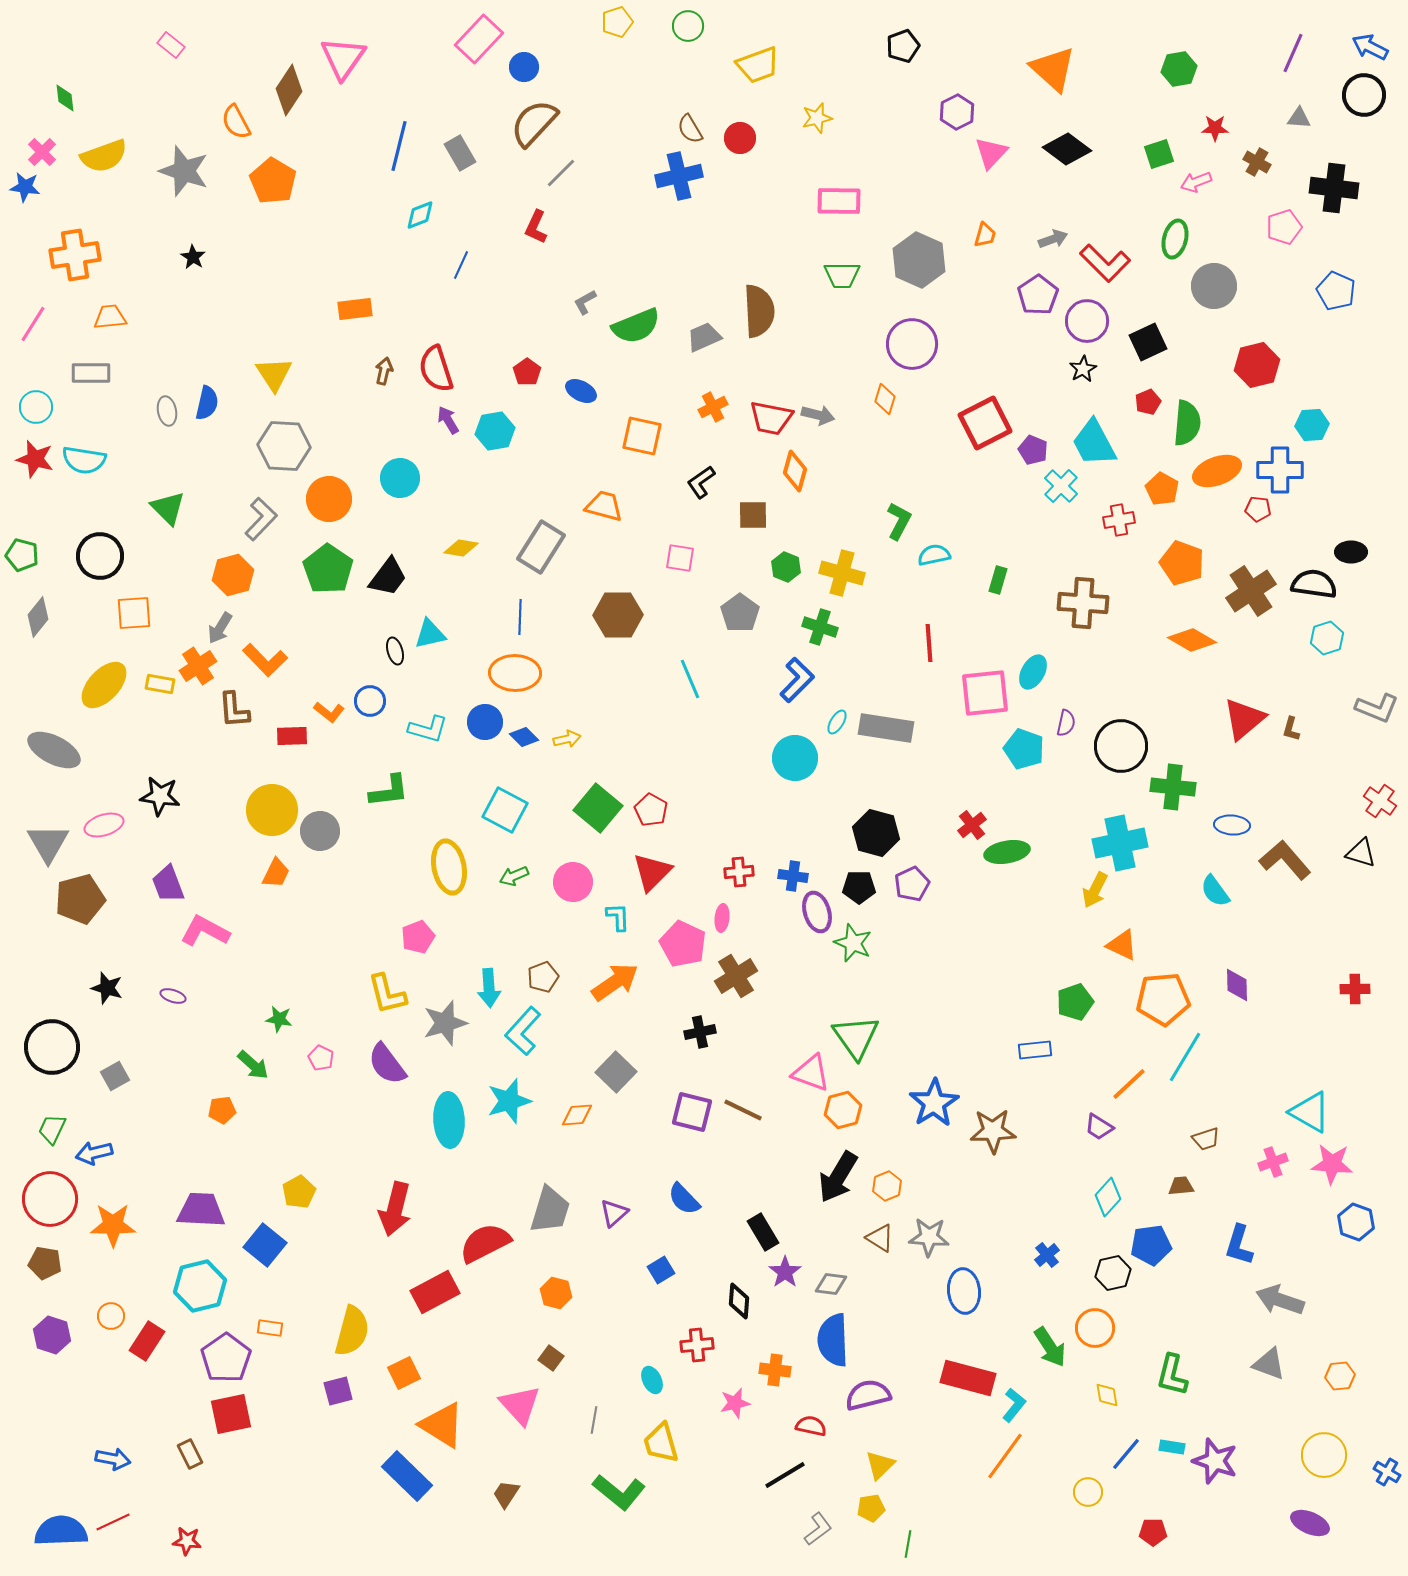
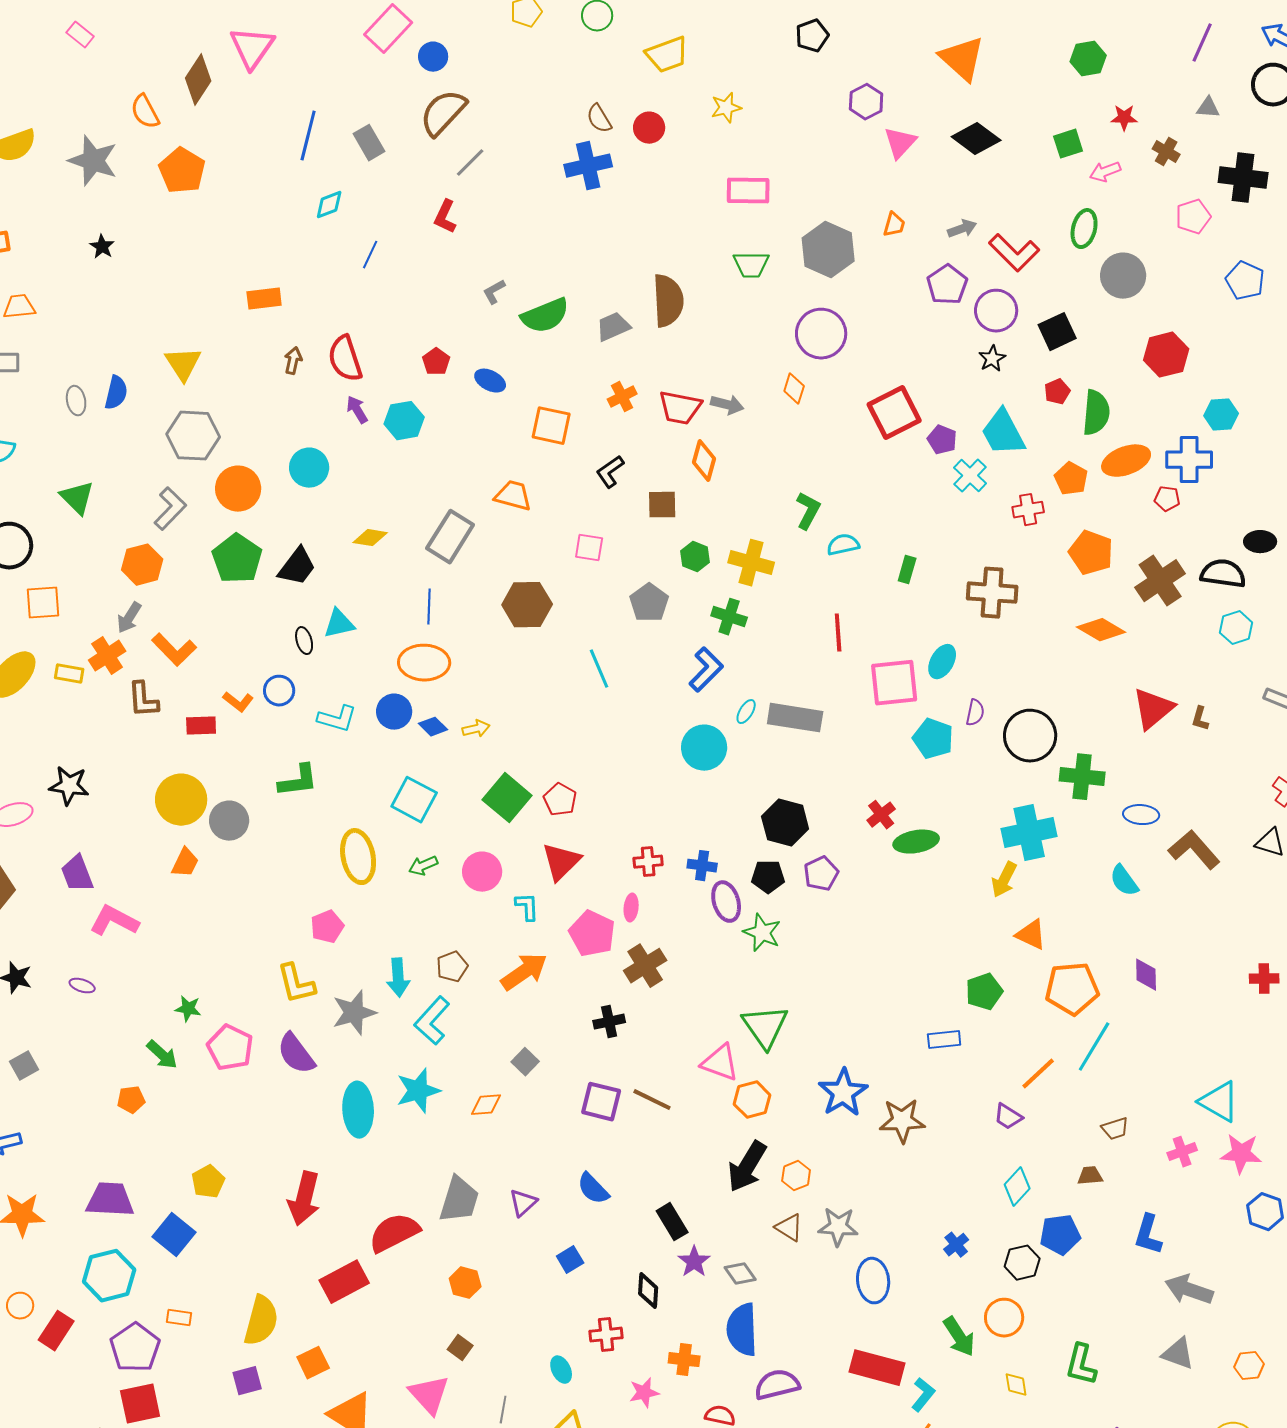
pink pentagon: (321, 1058) -> (230, 1048), size x1.8
gray square: (616, 1072) -> (525, 1062), size x0.7
gray diamond: (831, 1284) -> (740, 1274), turned 48

